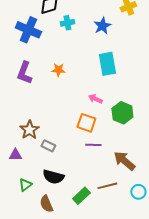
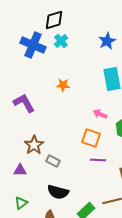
cyan cross: (67, 23) -> (61, 41), moved, turned -32
purple L-shape: (24, 73) -> (24, 103), moved, turned 130
green triangle: (25, 185) -> (21, 203), moved

